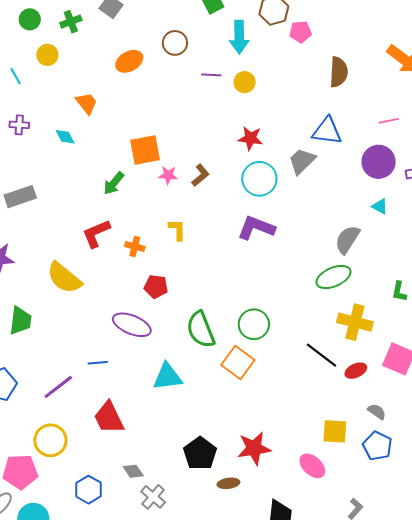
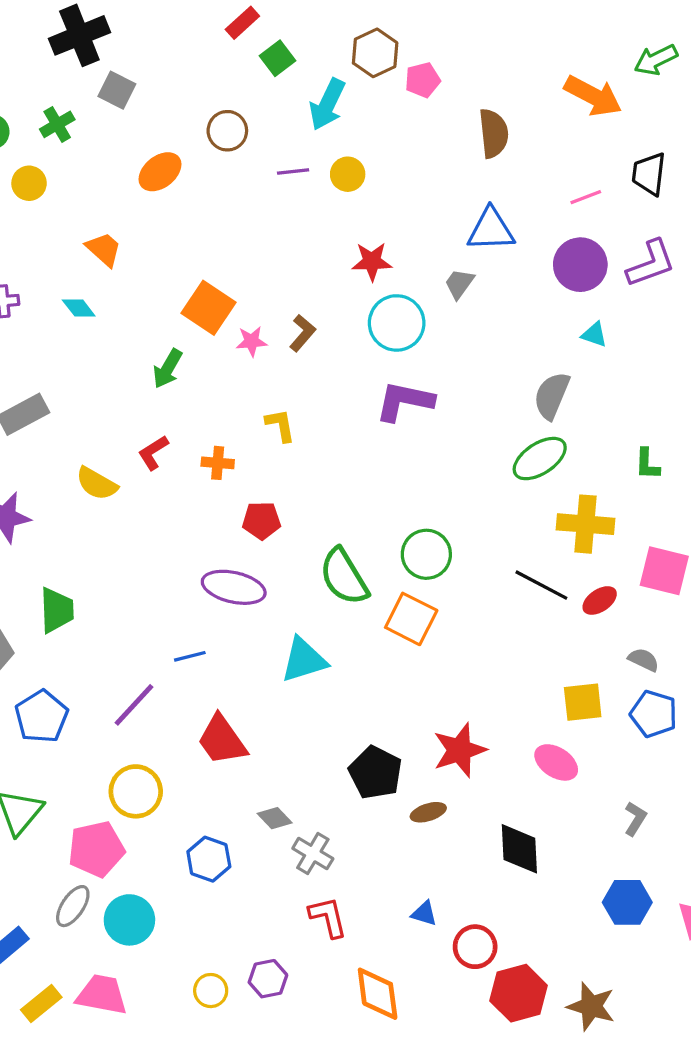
cyan arrow: (239, 37) -> (327, 104), turned 36
orange square: (145, 150) -> (209, 308), turned -36
gray trapezoid: (302, 161) -> (459, 284), size x0.7
red L-shape: (96, 233) -> (153, 453), size x0.7
yellow semicircle: (64, 278) -> (97, 484), moved, size x0.7

